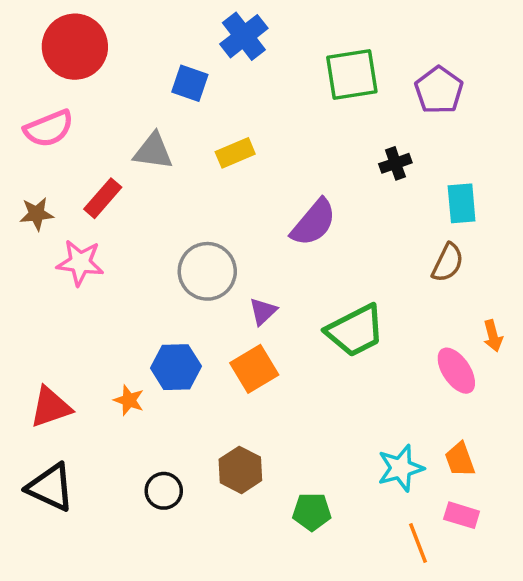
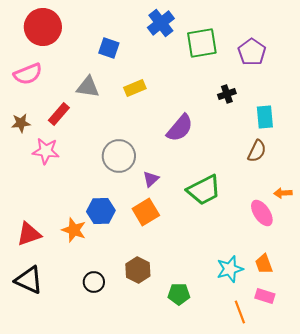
blue cross: (244, 36) -> (161, 23), moved
orange arrow: (493, 336) -> (283, 193), turned 102
orange star: (129, 400) -> (74, 230), size x1.4

